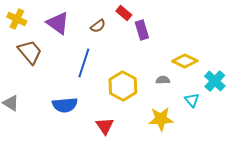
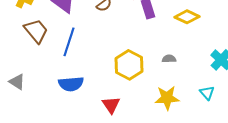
yellow diamond: (185, 61) -> (187, 17), moved
blue line: (84, 63) -> (69, 42), moved
cyan triangle: (192, 100) -> (207, 93), moved

